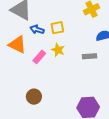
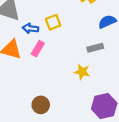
yellow star: (58, 50) -> (82, 72), moved
pink rectangle: (39, 57) -> (38, 49), moved

